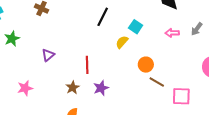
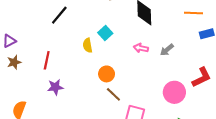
black line: (103, 17) -> (59, 15), moved
yellow semicircle: (122, 42) -> (88, 45), turned -64
brown star: (73, 88) -> (14, 62), moved

